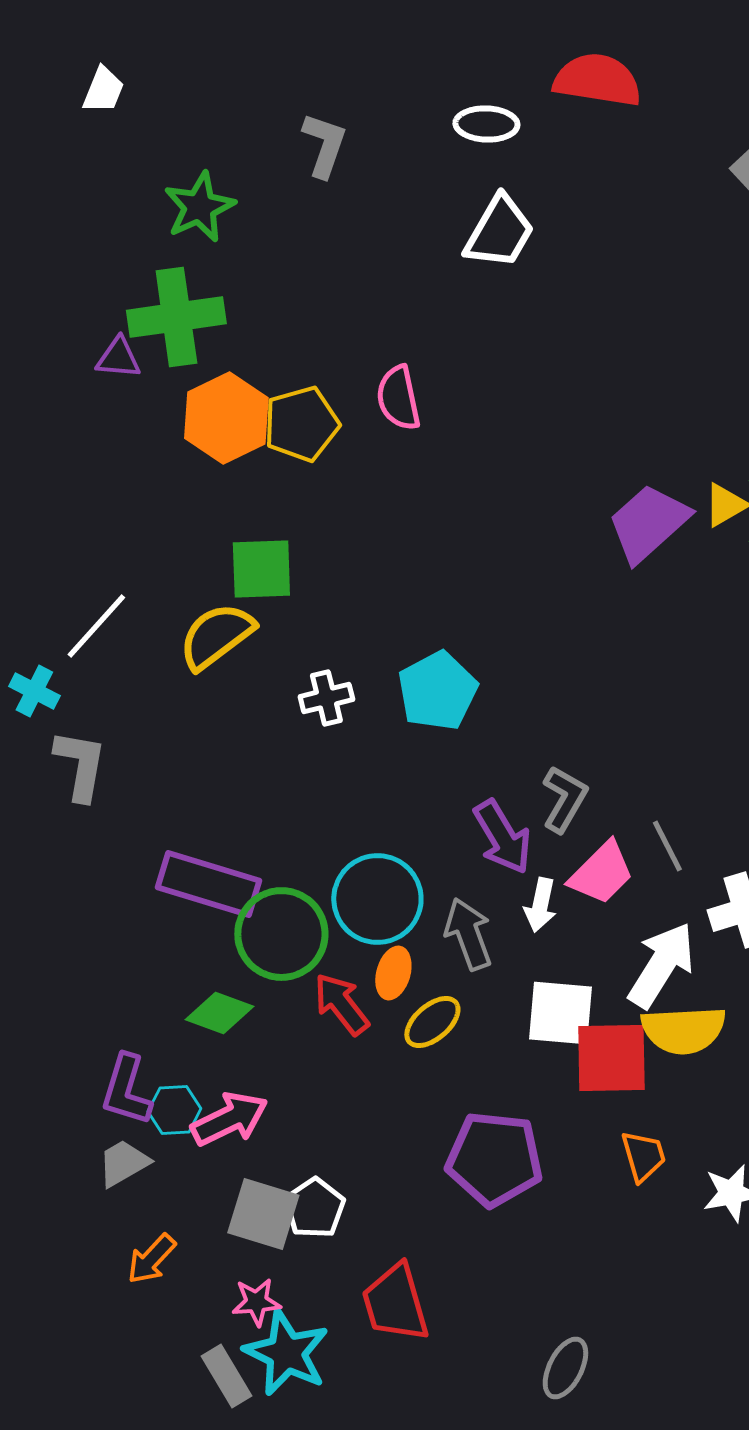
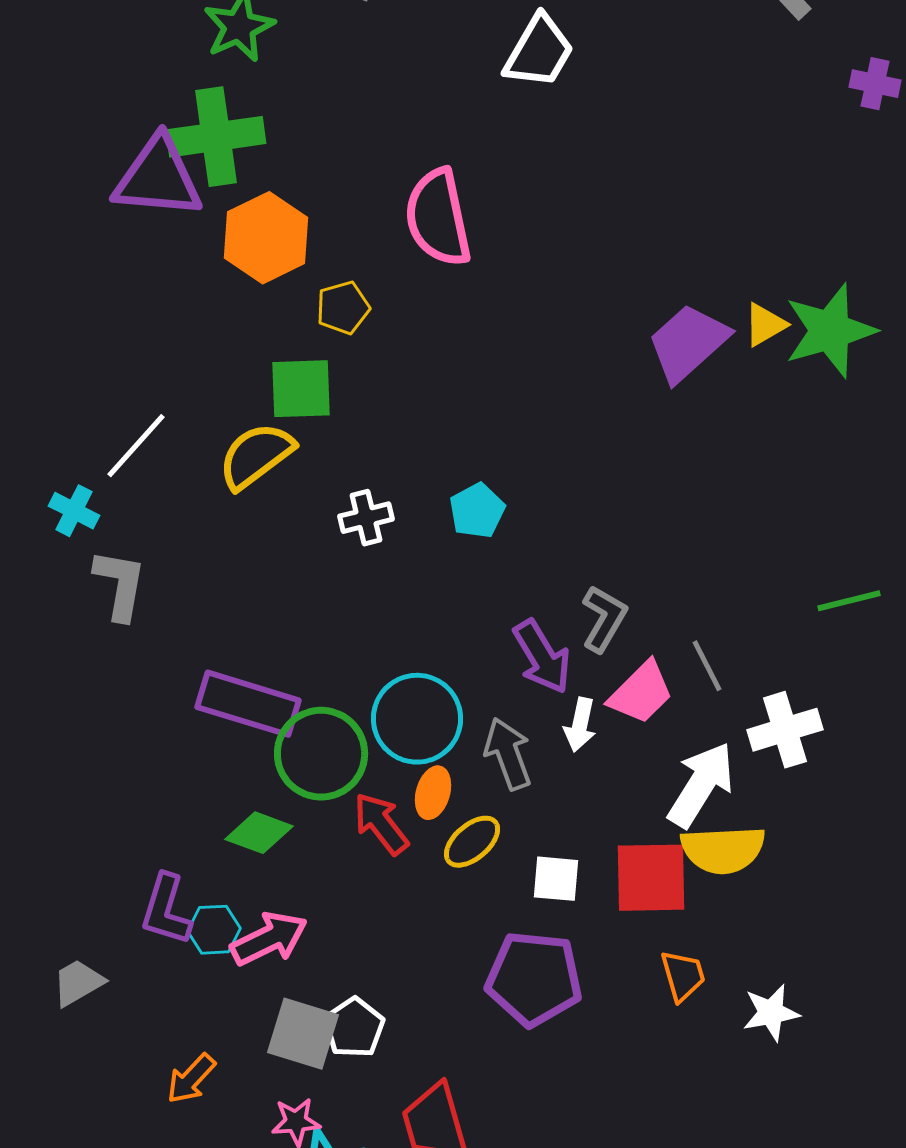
purple triangle: (118, 358) -> (158, 178), size x2.0
pink semicircle: (398, 398) -> (438, 218), size x1.5
yellow pentagon: (301, 424) -> (343, 308), moved, size x0.7
cyan pentagon: (437, 691) -> (477, 511), size x0.7
white square: (560, 1013) -> (556, 879), moved, size x0.7
gray trapezoid: (123, 1163) -> (78, 983), moved

